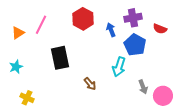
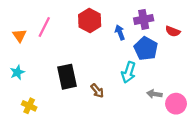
orange triangle: (18, 33) -> (19, 36), turned -32
black rectangle: (60, 58) -> (67, 77), moved
gray arrow: (143, 87) -> (154, 94), turned 120

